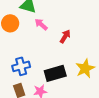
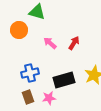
pink arrow: (41, 24) -> (50, 43), moved

